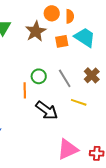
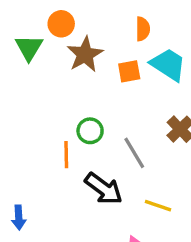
orange circle: (52, 13) -> (61, 24), moved
gray line: (65, 78) -> (134, 153), moved
yellow line: (79, 102) -> (158, 206), moved

